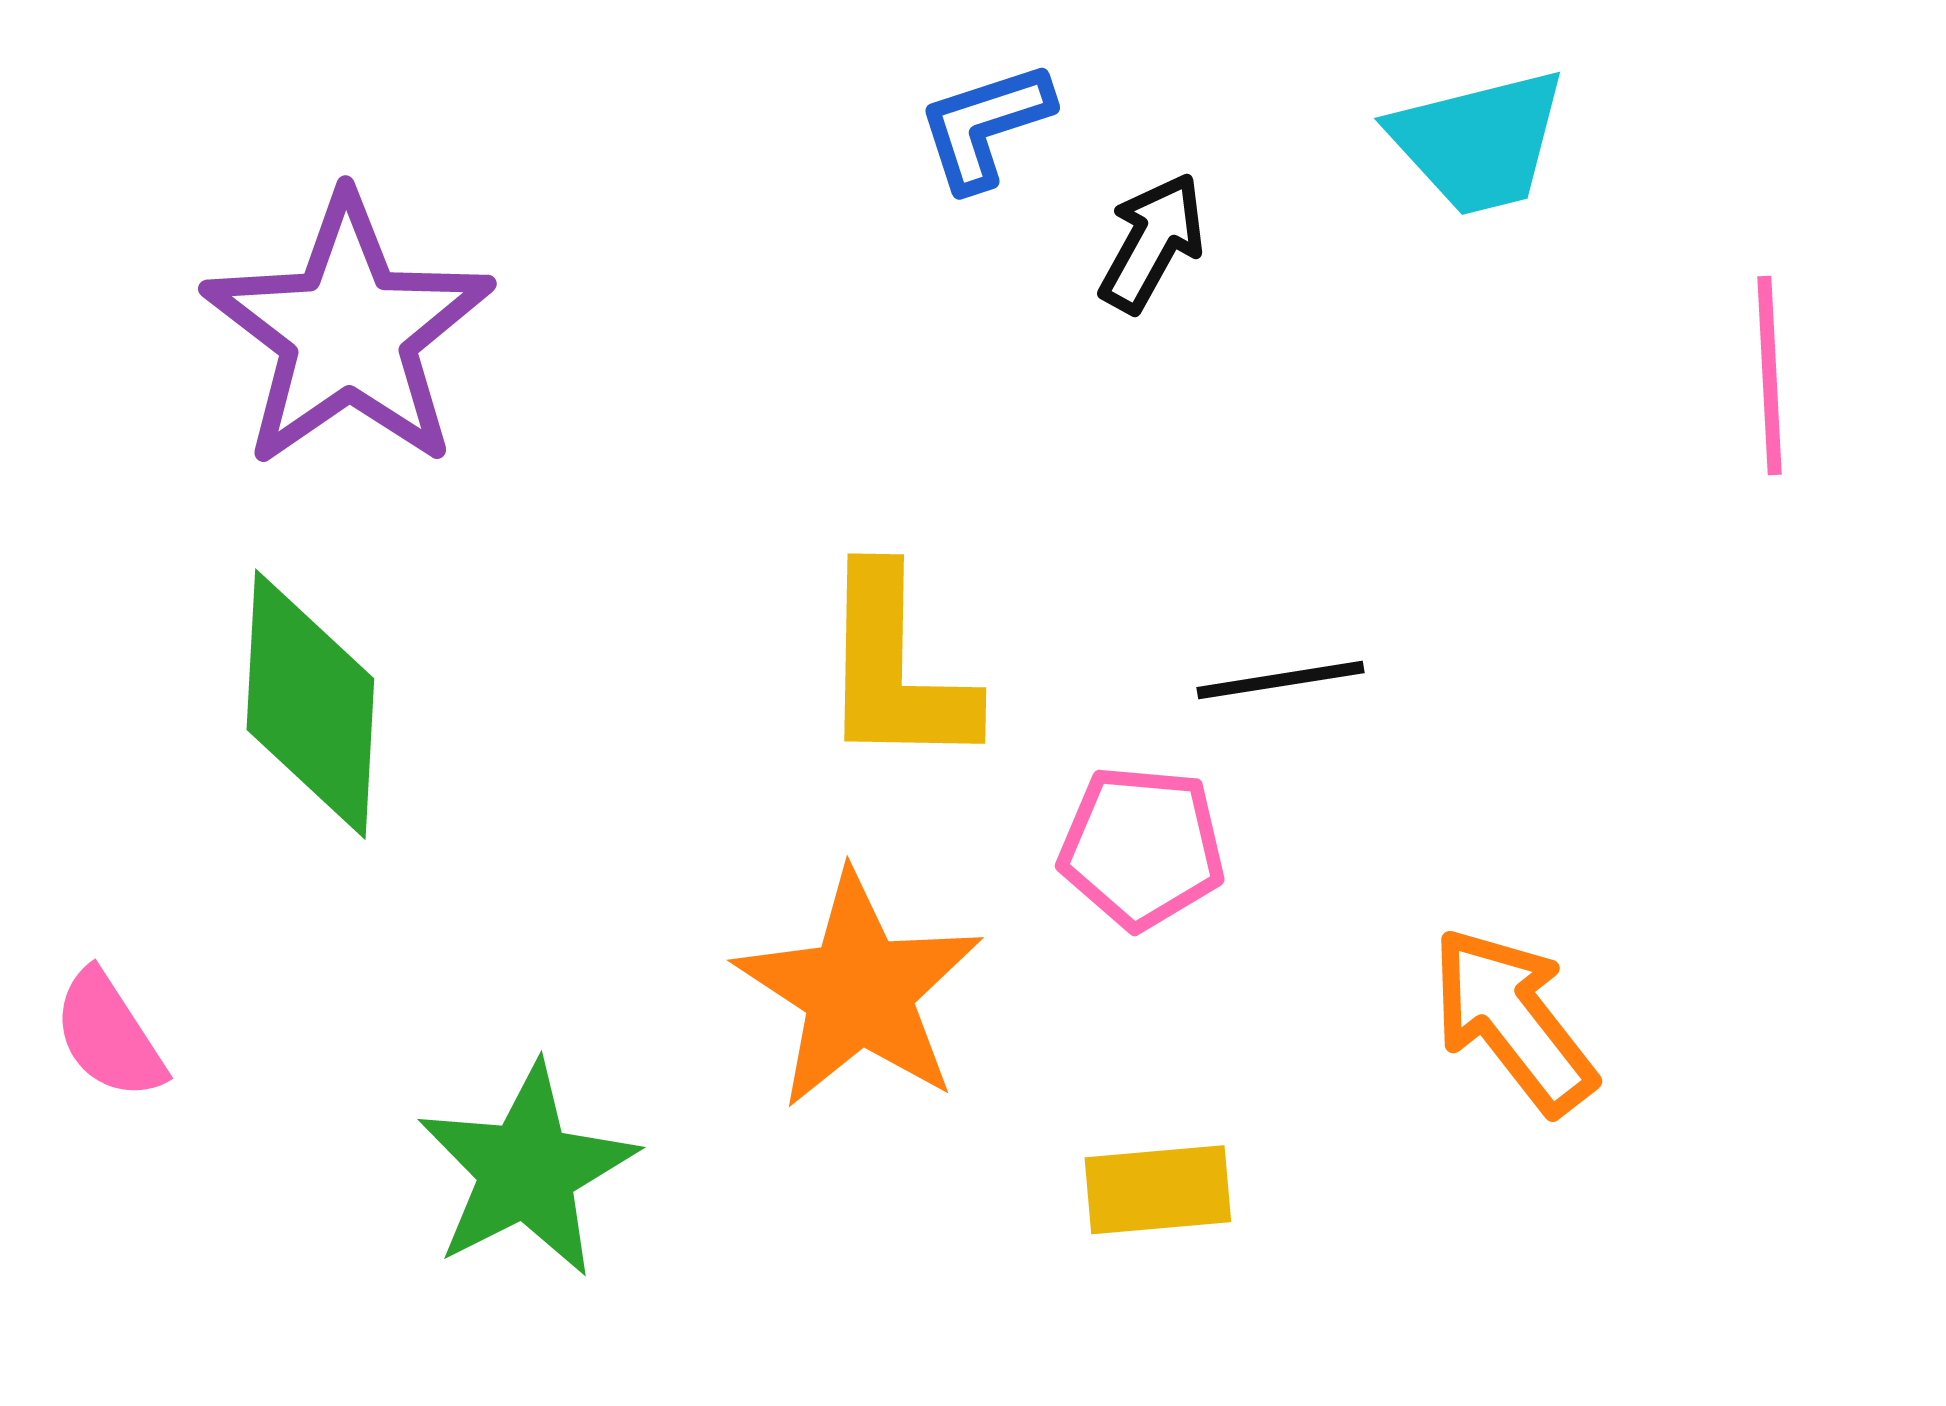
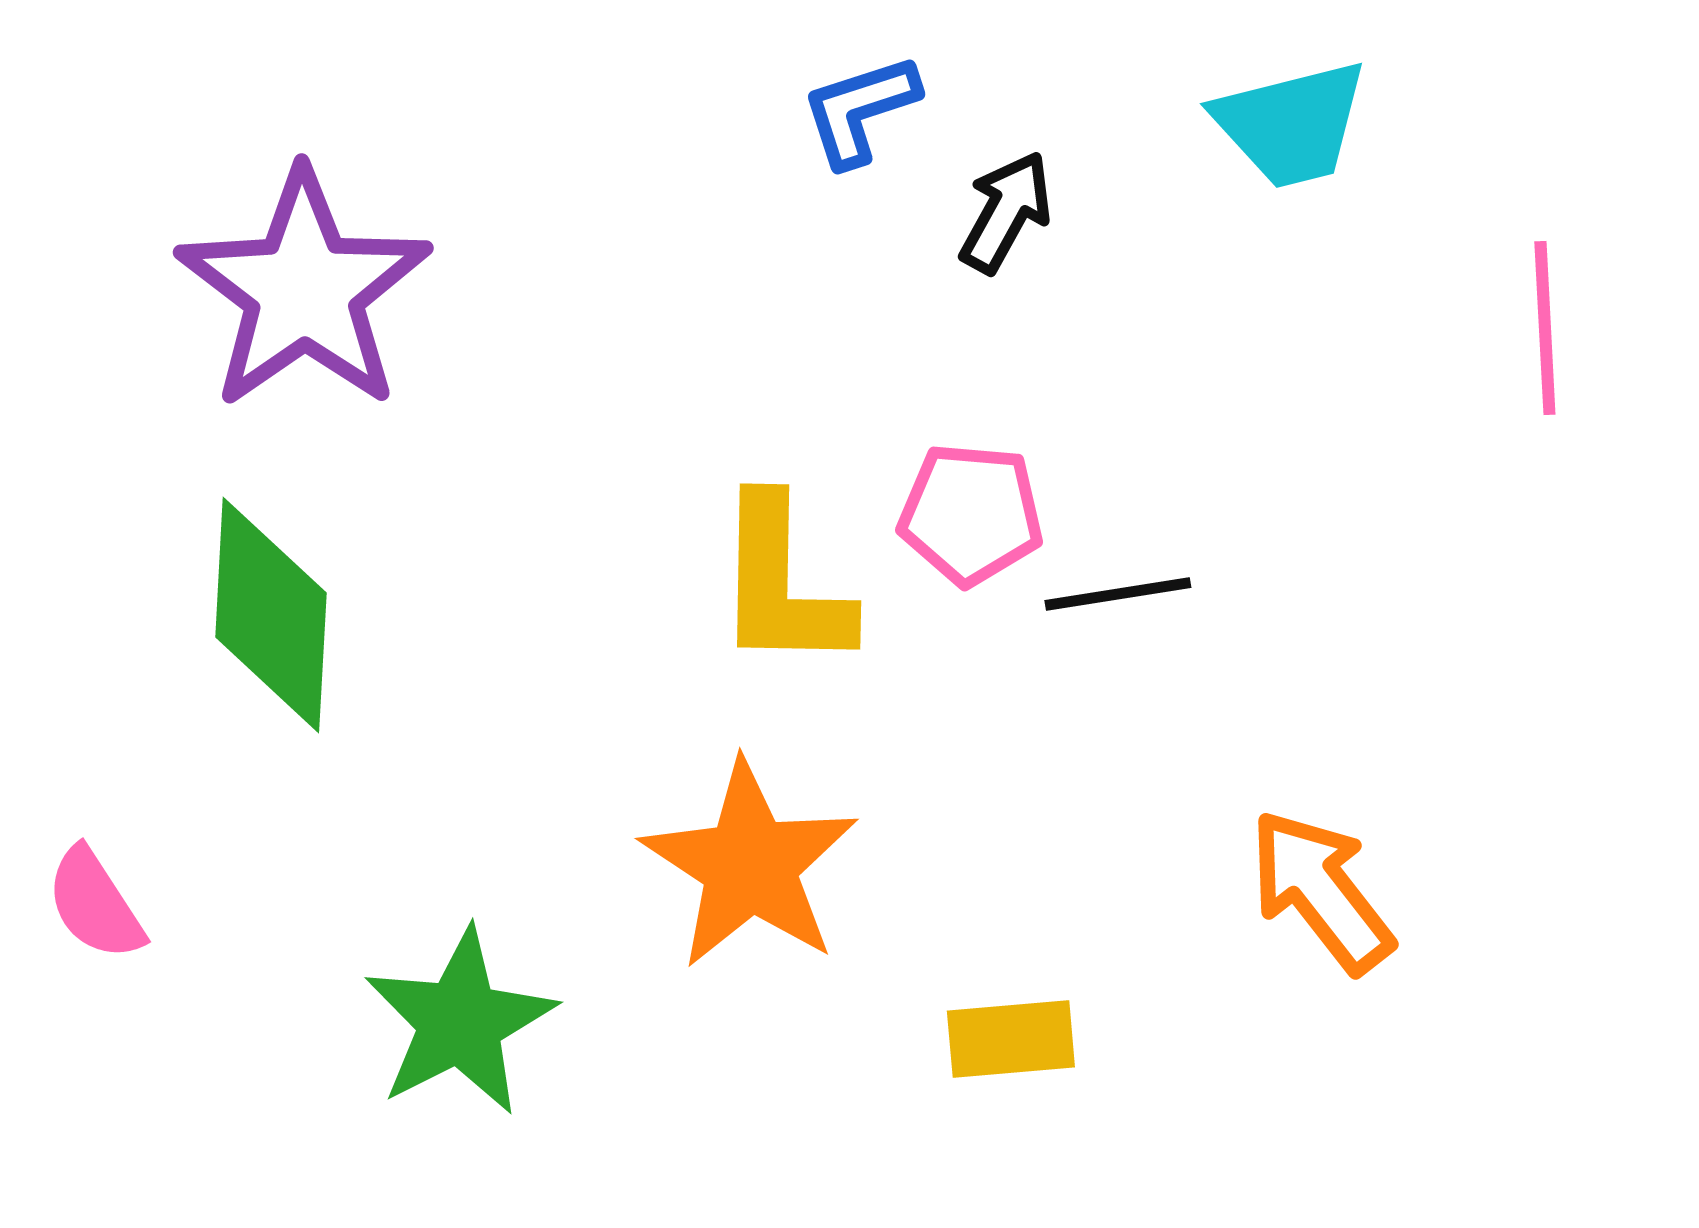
pink pentagon: (1142, 847) -> (971, 514), moved

